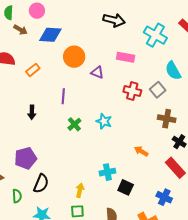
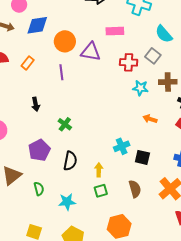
purple triangle: (97, 72) -> (91, 52), size x1.5
purple line: (63, 96) -> (61, 72), moved
cyan star: (104, 121) -> (140, 88), moved
green cross: (74, 124) -> (65, 124), moved
black semicircle: (41, 184) -> (70, 161), moved

